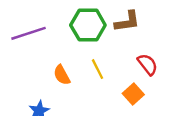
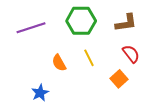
brown L-shape: (127, 21) -> (126, 23), moved

